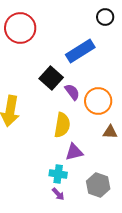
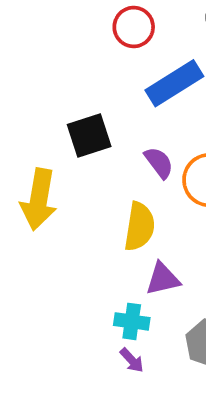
red circle: (20, 28) -> (134, 27), moved, size x0.7
black square: (51, 78) -> (89, 135), moved, turned 30

